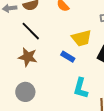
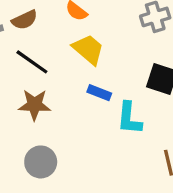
yellow trapezoid: (82, 38) -> (88, 49), moved, turned -115
cyan L-shape: (81, 88) -> (129, 118), moved

